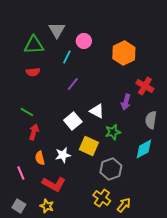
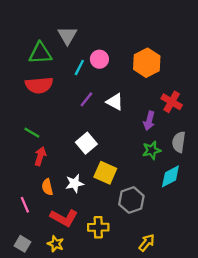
pink circle: (84, 41) -> (99, 59), moved
red semicircle: (33, 72) -> (39, 85), size x1.6
white triangle: (97, 111) -> (115, 102), moved
green star: (113, 132) -> (152, 150), moved
yellow cross: (102, 198) -> (98, 227), moved, turned -36

